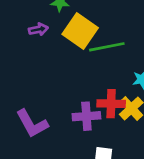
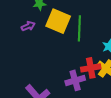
green line: (107, 47) -> (79, 28), turned -65

